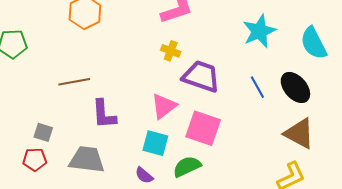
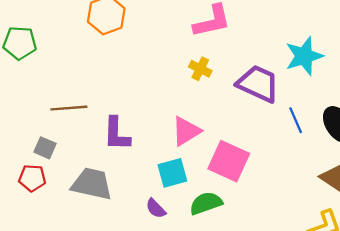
purple trapezoid: (201, 76) -> (258, 84), moved
brown line: (74, 82) -> (69, 108), moved
cyan square: (155, 143) -> (172, 173), turned -36

